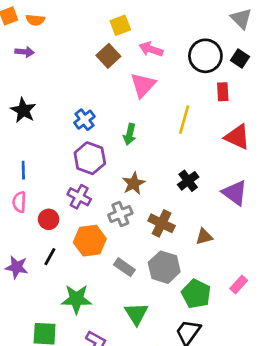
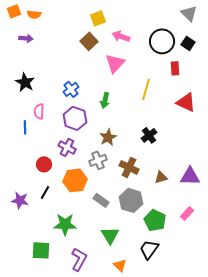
purple triangle: (235, 193) -> (190, 176), moved, turned -35
pink semicircle: (19, 202) -> (39, 111), moved

